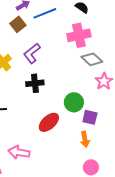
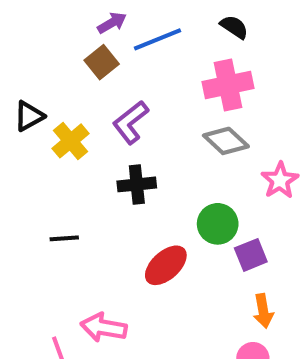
gray diamond: (92, 59) -> (226, 141), moved
purple square: (90, 117) -> (251, 255), turned -35
orange arrow: (85, 139) -> (263, 311), moved

